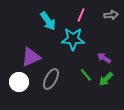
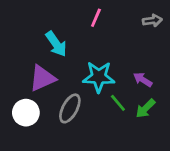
pink line: (81, 15) -> (96, 18), moved
cyan arrow: (48, 21) -> (56, 44), moved
cyan star: (73, 39) -> (99, 77), moved

